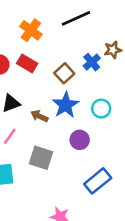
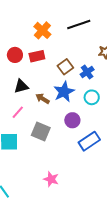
blue cross: (92, 62) -> (87, 72), moved
red rectangle: (27, 63) -> (37, 56), turned -49
blue rectangle: (98, 181) -> (89, 141), moved

